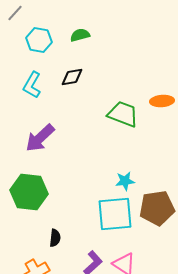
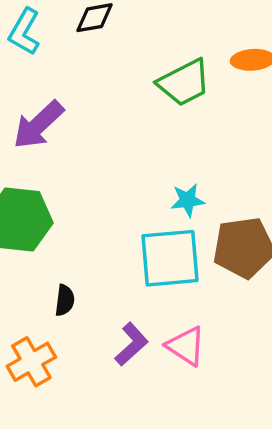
green trapezoid: (123, 114) -> (184, 83), turned 132

